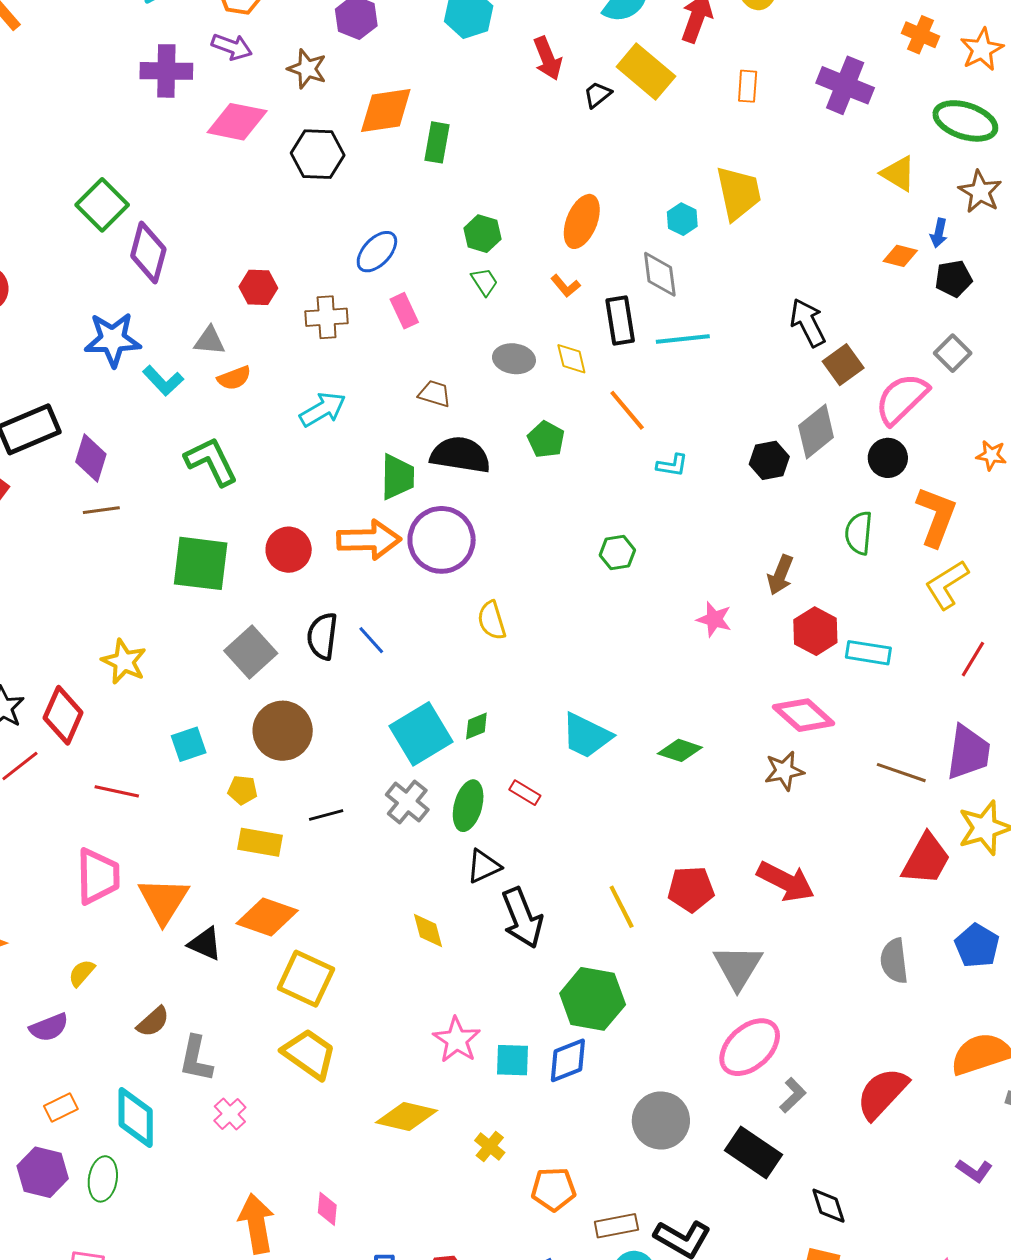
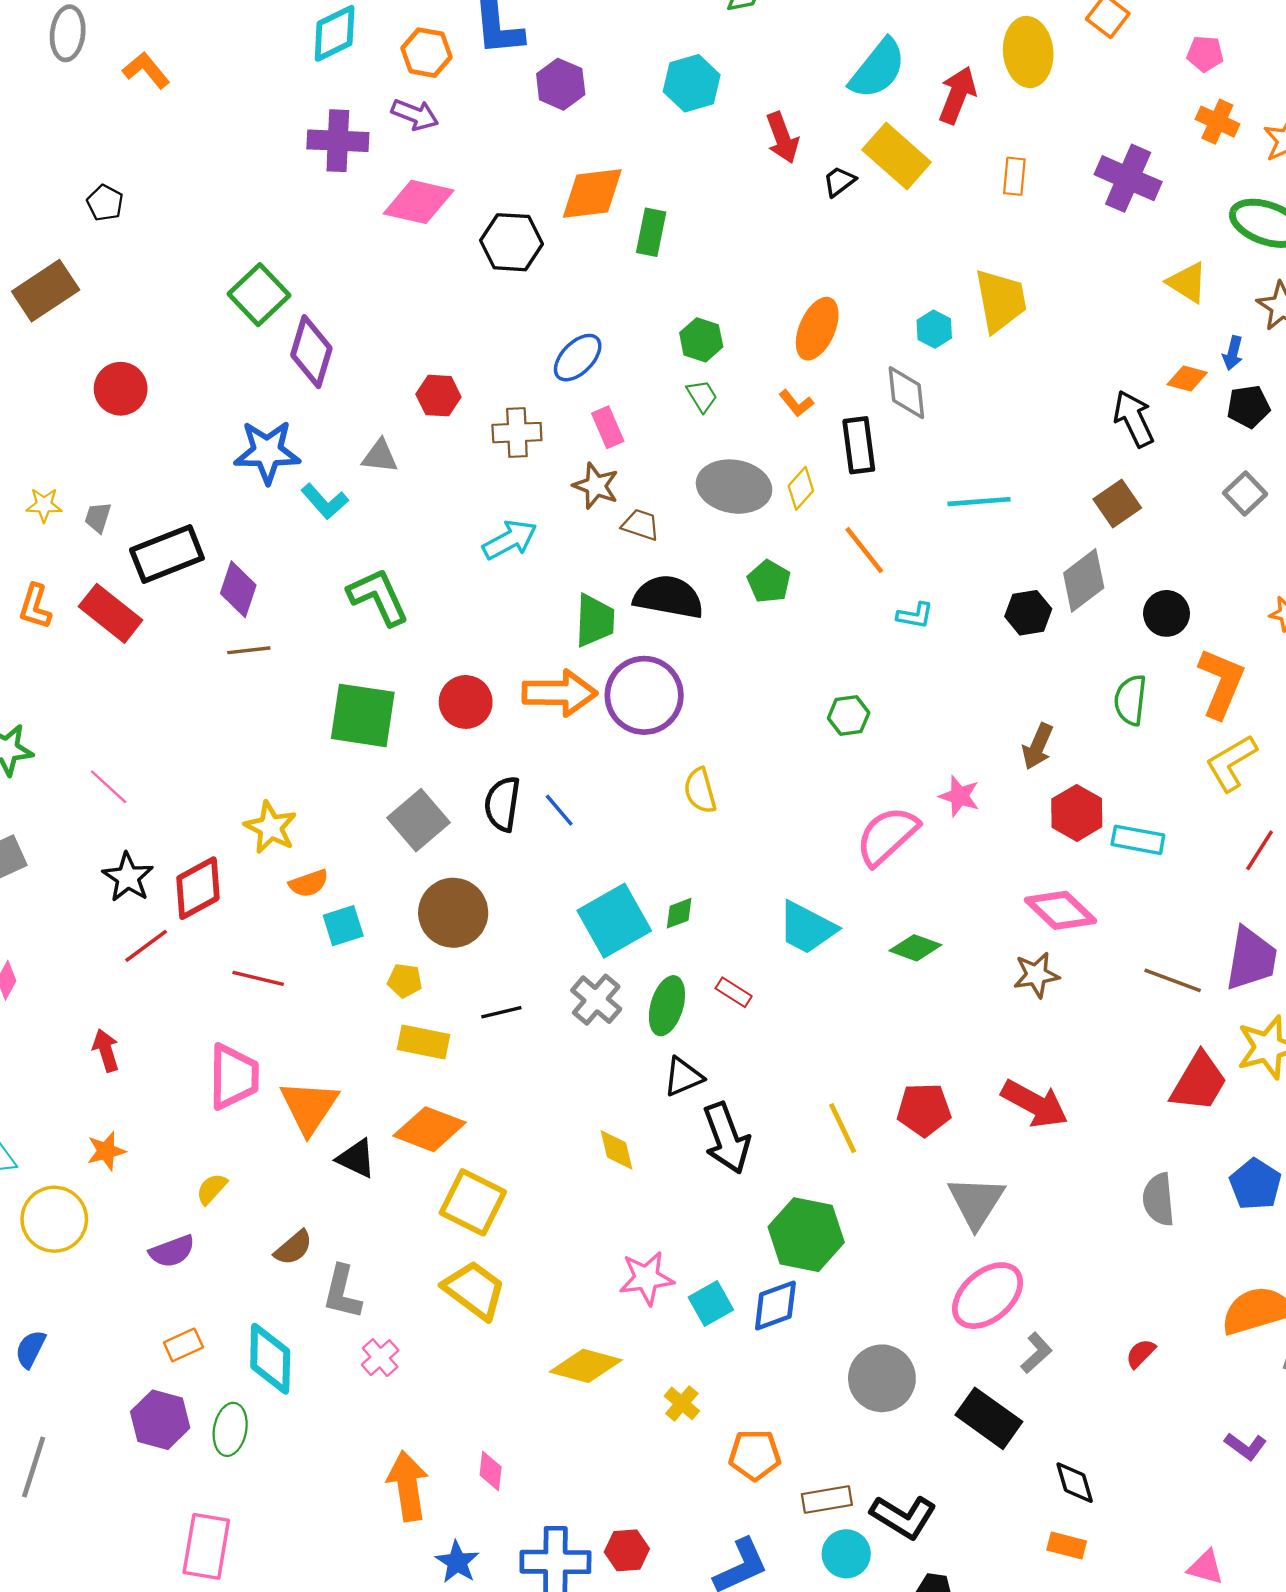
brown star: (307, 69) -> (596, 486), moved
black arrow: (808, 323) -> (1134, 419), moved
cyan line: (683, 339) -> (979, 502), moved
gray ellipse: (514, 359) -> (734, 487), size x1.5
yellow diamond: (571, 359) -> (801, 488), turned 54
orange semicircle: (234, 378) -> (309, 883), moved
pink semicircle: (902, 399) -> (887, 836), moved
red diamond: (63, 715) -> (198, 888), turned 36
pink star: (457, 1040) -> (646, 1278), turned 30
cyan square: (512, 1060) -> (711, 1303), turned -33
red semicircle: (882, 1093) -> (1141, 1353), size x0.5

